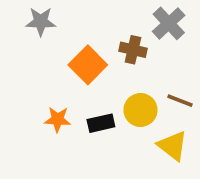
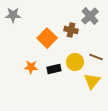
gray star: (41, 22) -> (13, 15), moved
yellow triangle: (172, 146) -> (92, 81), turned 30

